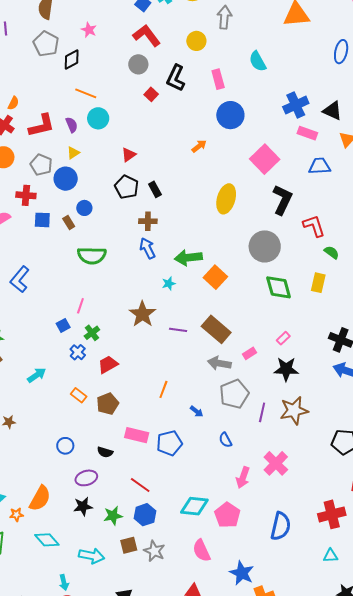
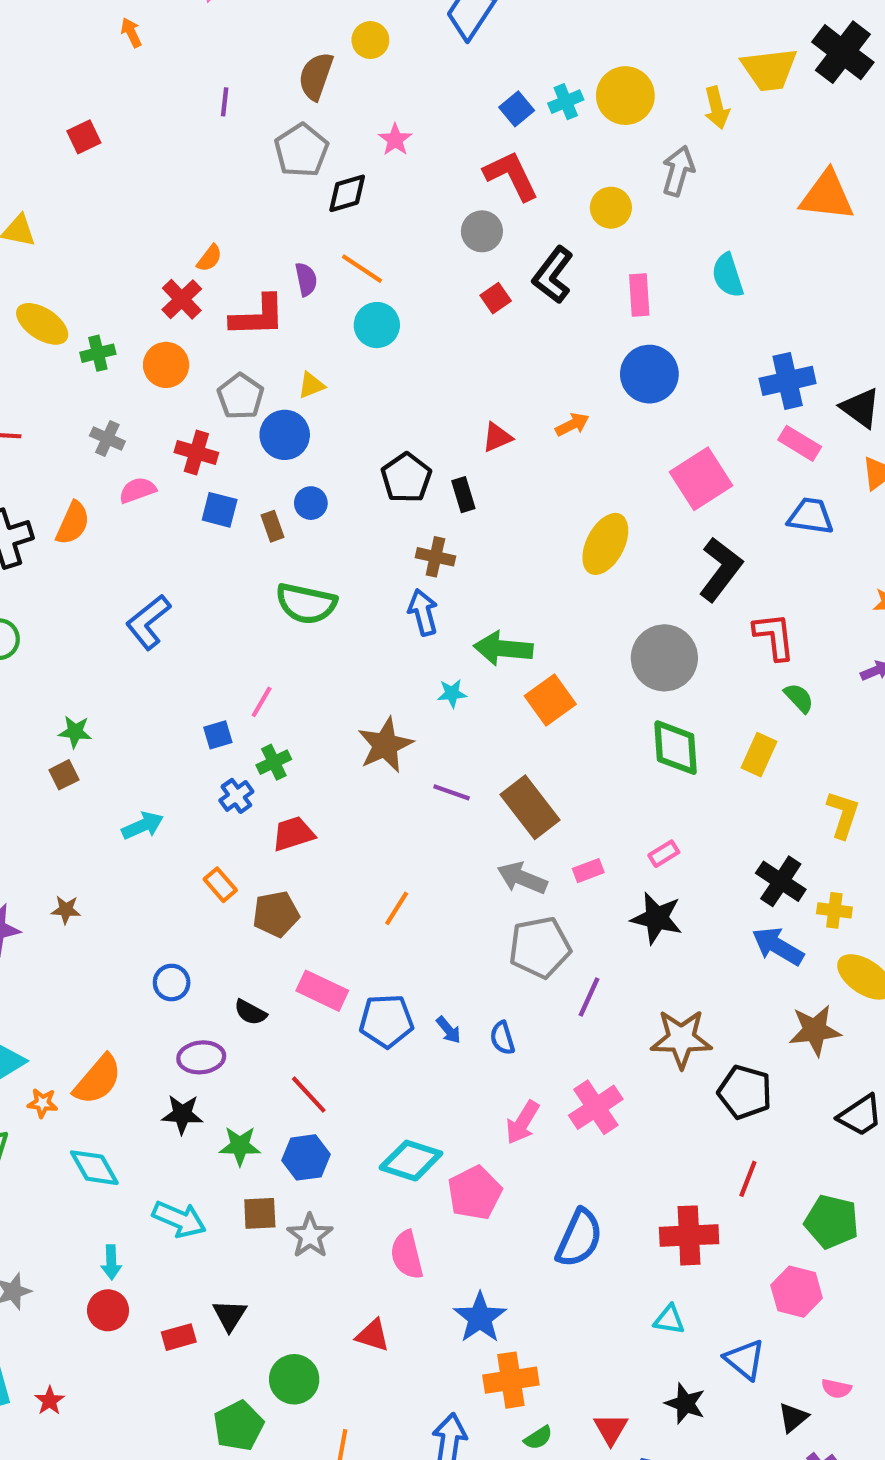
purple semicircle: (72, 125) -> (306, 279), moved
red triangle: (129, 155) -> (497, 437), moved
brown star: (294, 410) -> (681, 1039), moved
blue arrow: (197, 411) -> (449, 1030), moved

